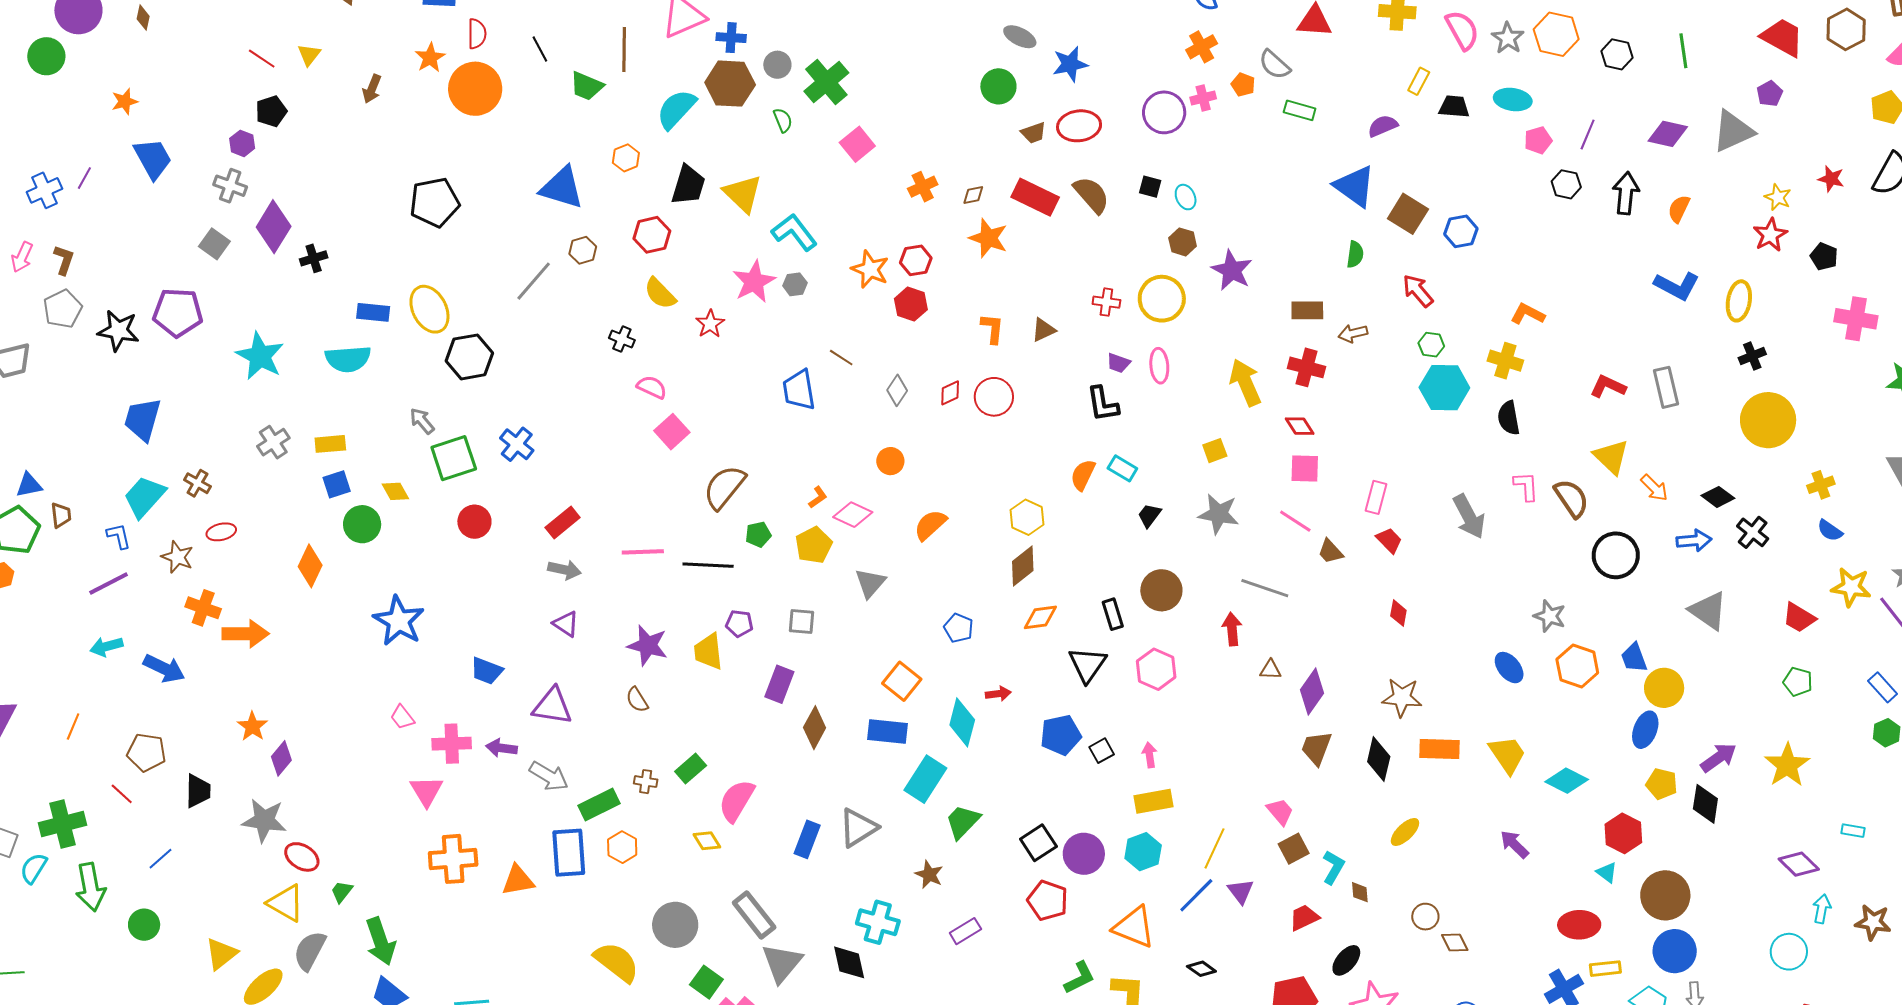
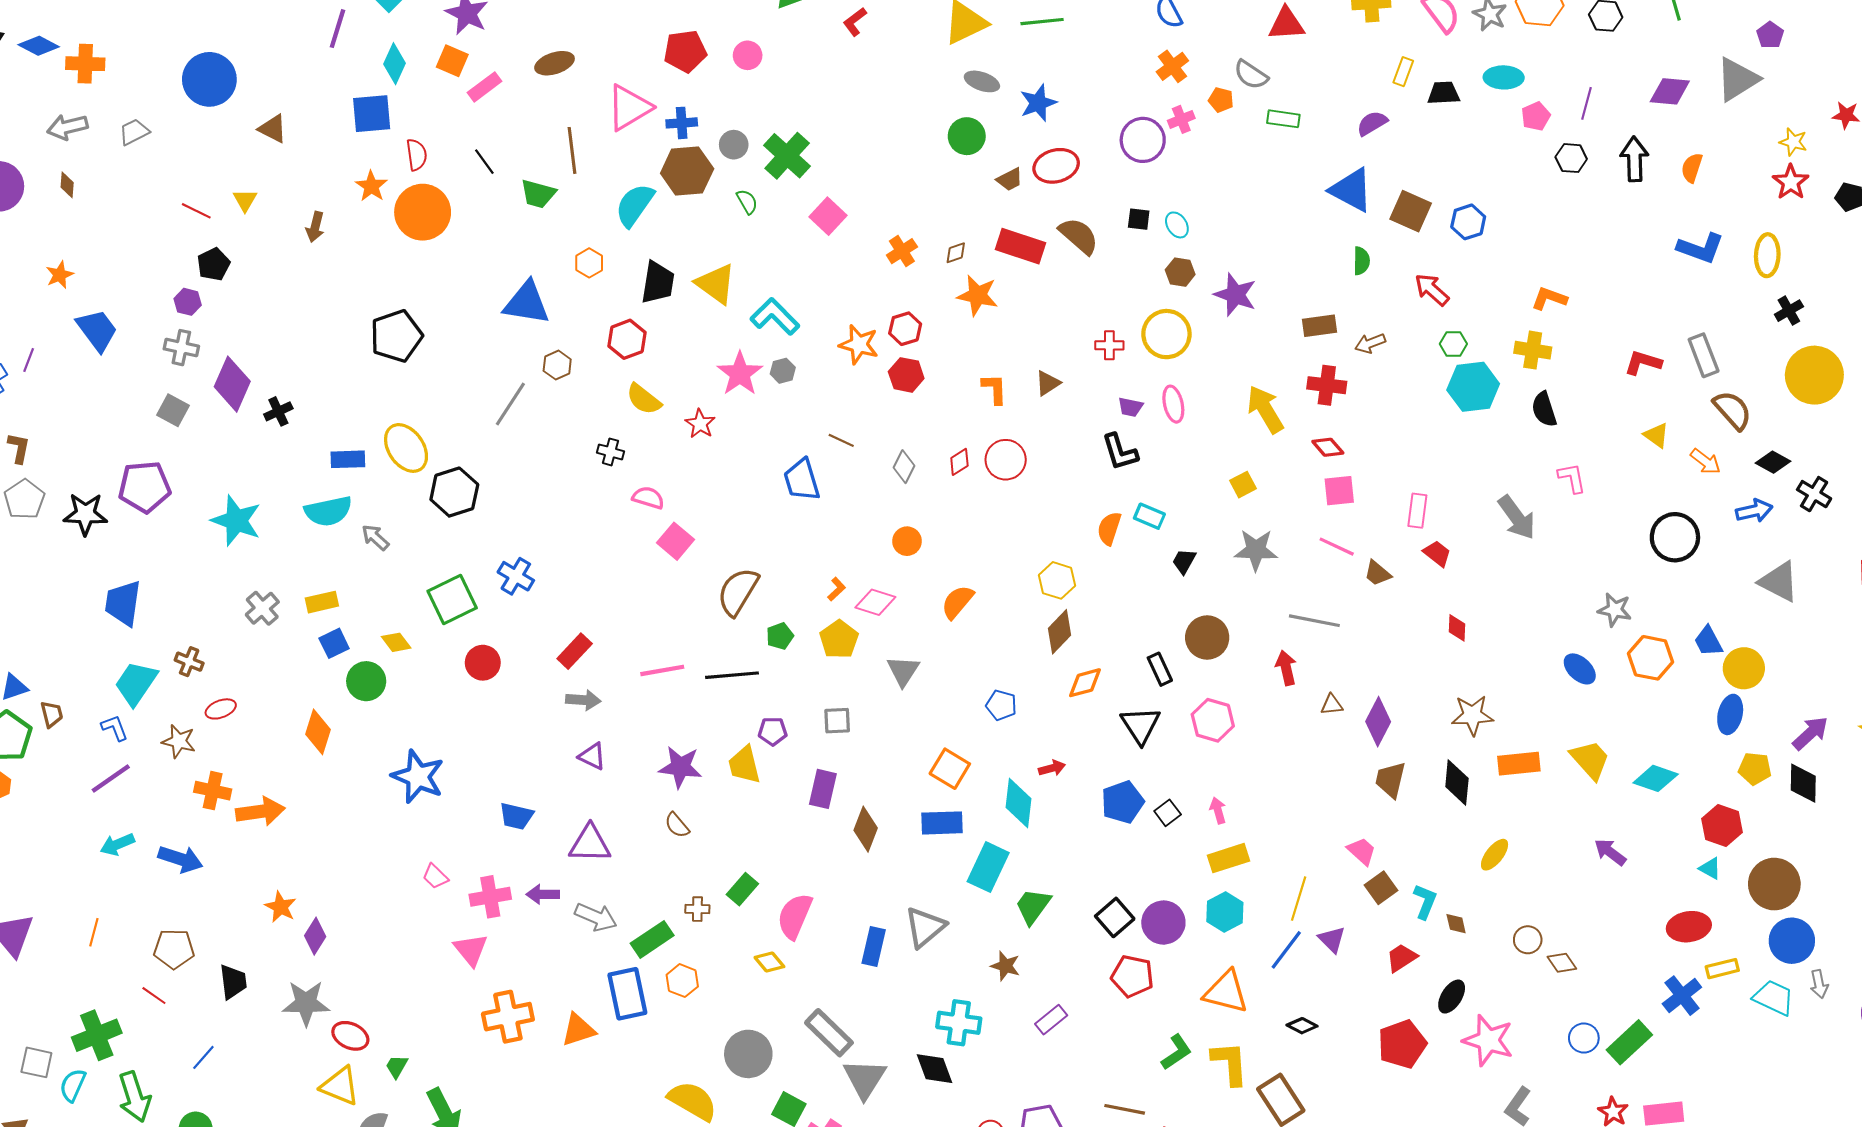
gray arrow: (422, 421) -> (375, 537), moved
yellow triangle: (1611, 457) -> (1656, 435), size x0.7
brown semicircle: (1571, 498) -> (1733, 410), moved

